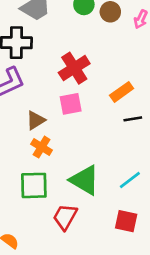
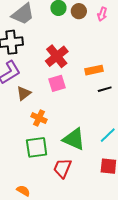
orange rectangle: (122, 92) -> (94, 70), turned 30
brown triangle: (36, 120) -> (24, 93), moved

